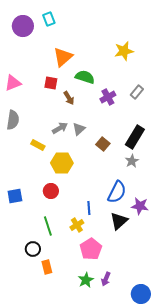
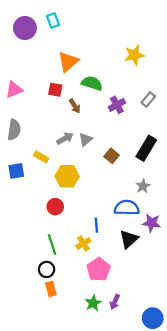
gray star: (132, 161) -> (143, 186), moved
blue semicircle: (117, 192) -> (127, 208), turned -115
blue square: (15, 196) -> (16, 171), moved
black circle: (33, 249) -> (47, 269), moved

